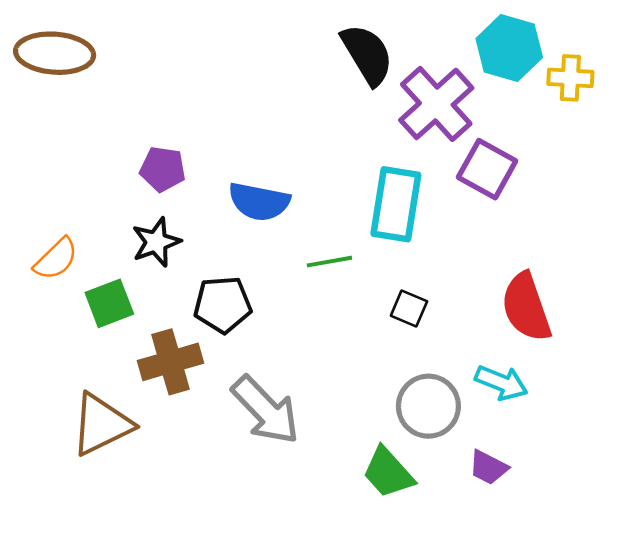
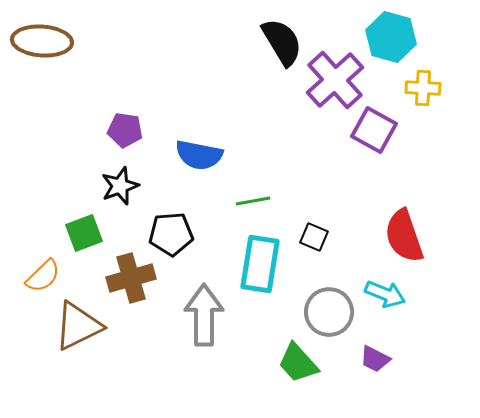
yellow cross: (570, 78) -> (423, 88), moved
cyan rectangle: (396, 204) -> (260, 264), moved
orange semicircle: (56, 259) -> (43, 276), moved
gray arrow: (266, 410) -> (204, 315), turned -136

